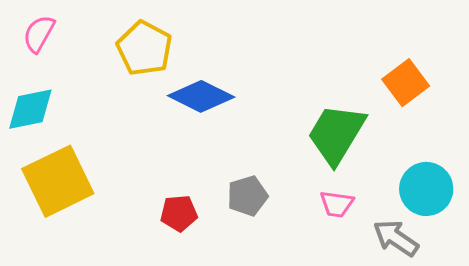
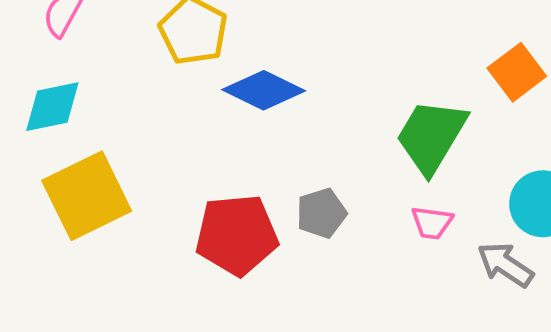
red pentagon: (179, 213) -> (237, 235), size x1.8

